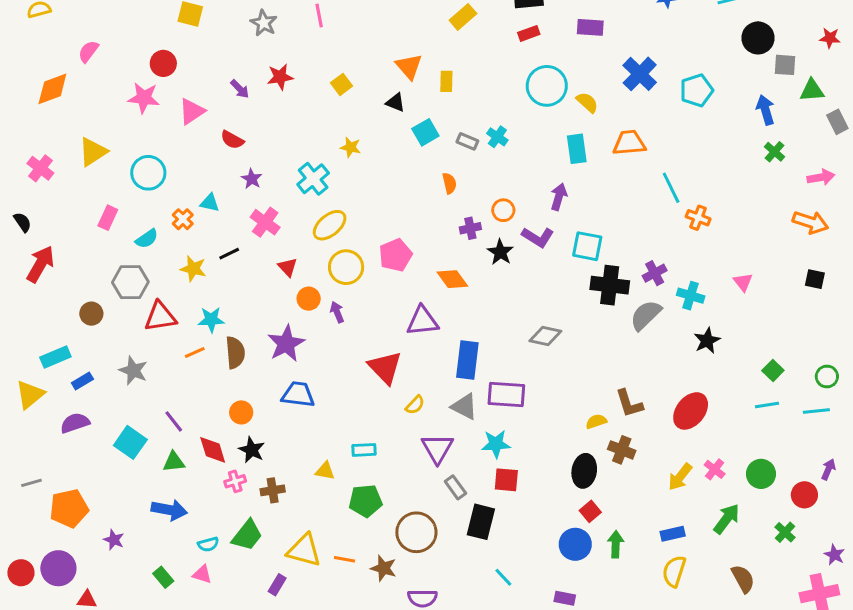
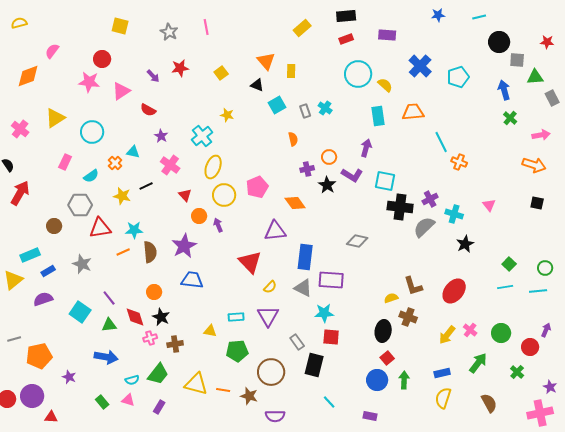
gray rectangle: (467, 141) -> (305, 111), turned 48
yellow ellipse: (330, 225) -> (213, 167), turned -30
purple triangle: (437, 448) -> (268, 316), moved
purple rectangle: (277, 585) -> (159, 407), moved

